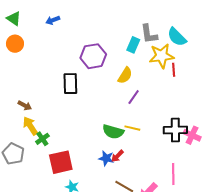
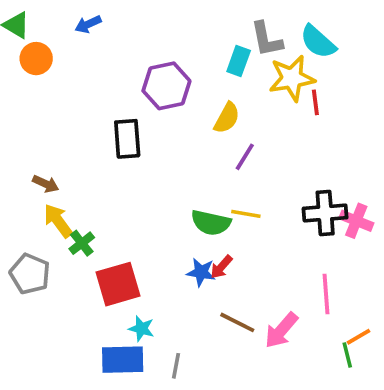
orange circle: (15, 44) -> (36, 59), moved

